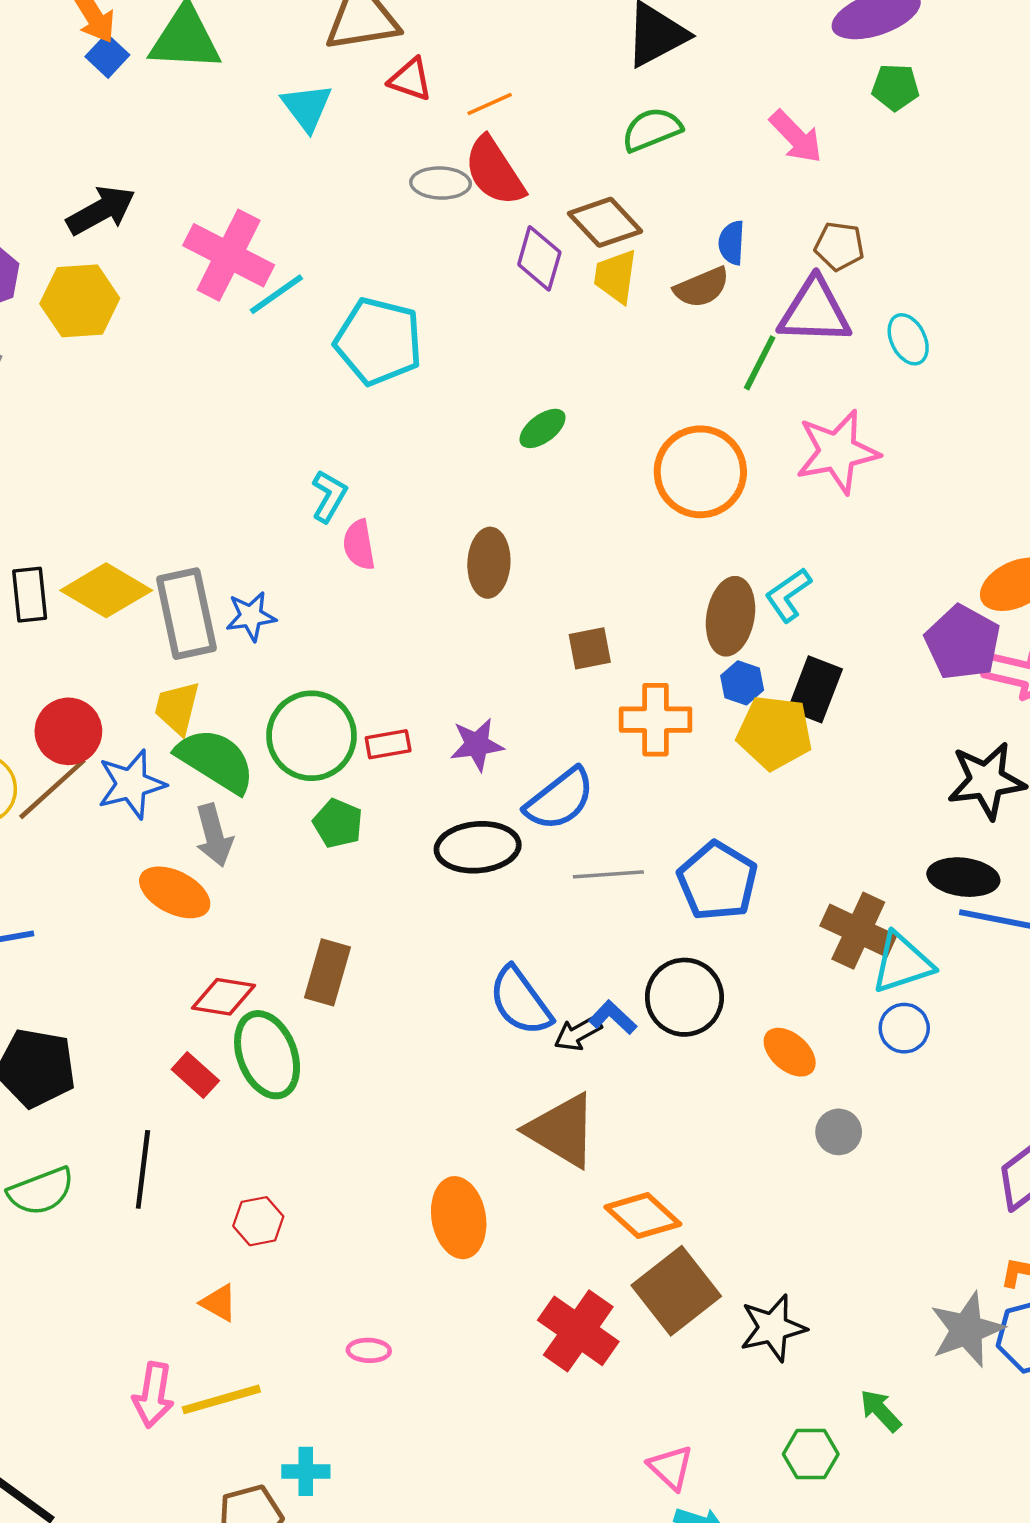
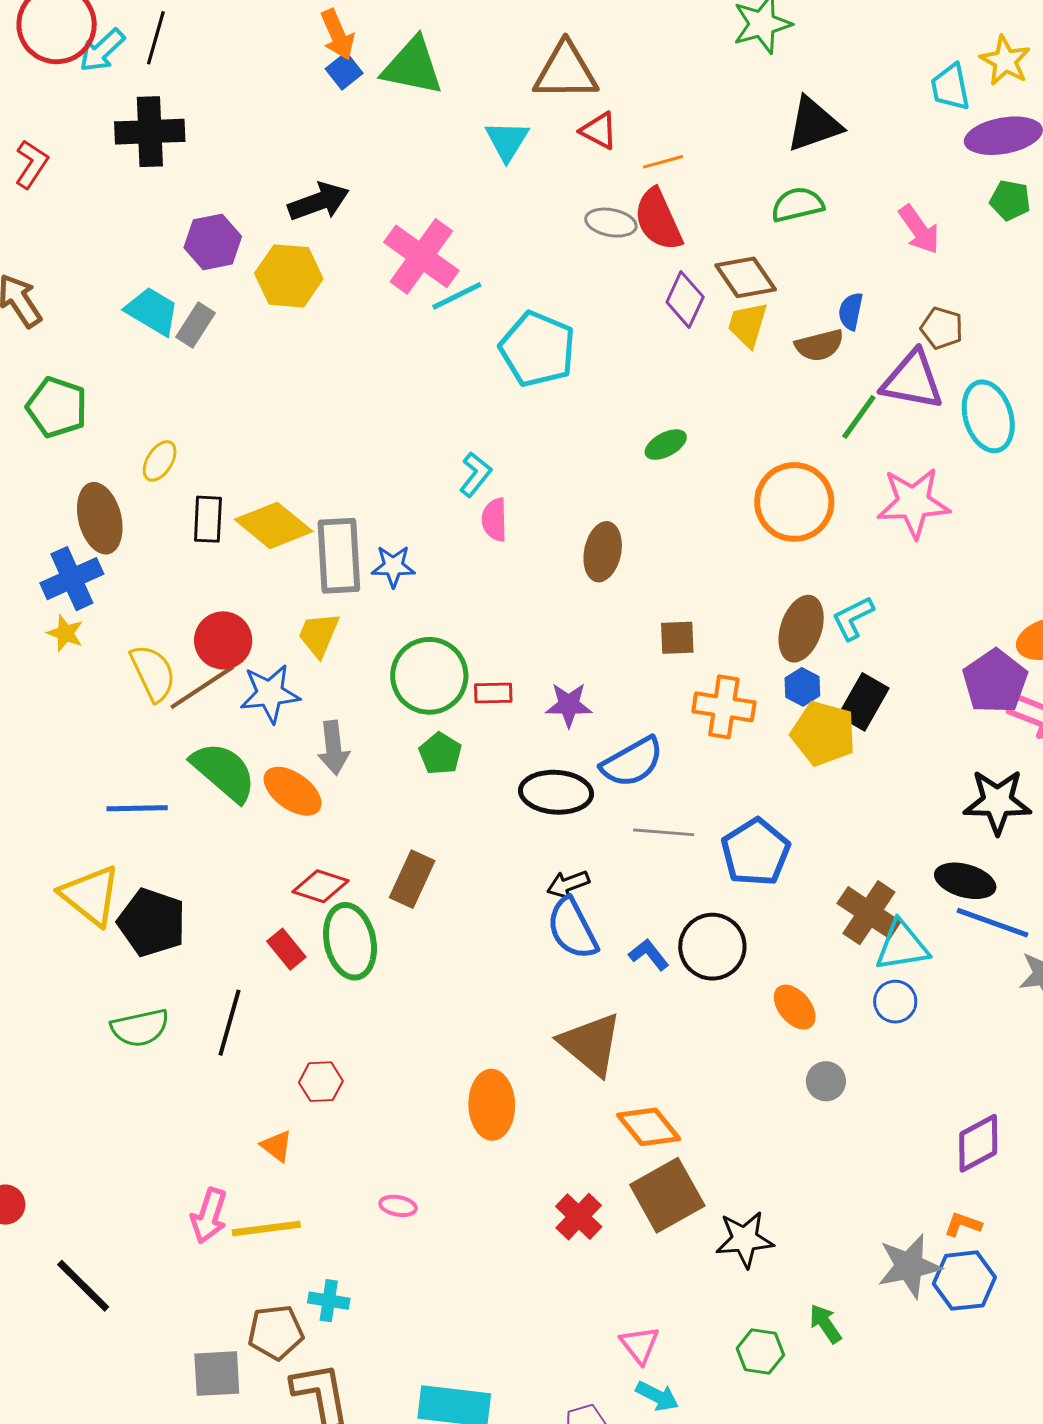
cyan ellipse: (908, 339) -> (988, 416), size x1.6
green semicircle: (216, 760) -> (224, 772), moved
black arrow: (578, 1033) -> (568, 884), moved
red cross: (578, 1331) -> (579, 1217), size x0.7

